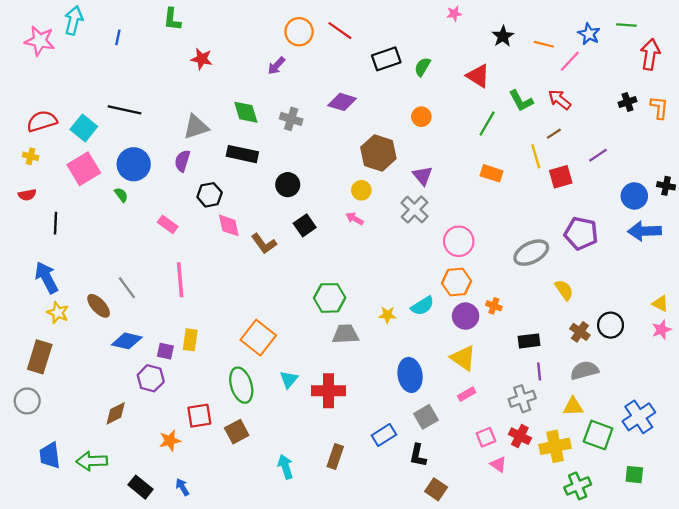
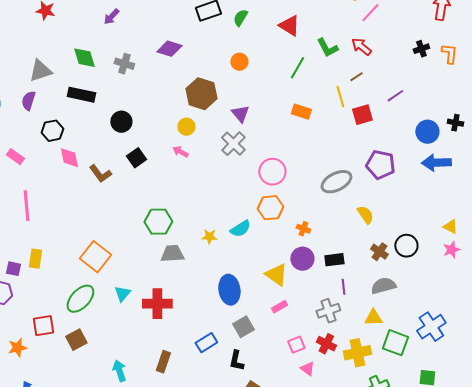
purple circle: (466, 316) -> (302, 259), moved
green ellipse: (241, 385) -> (80, 299), turned 60

